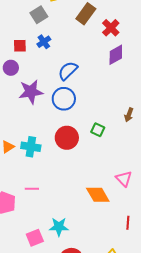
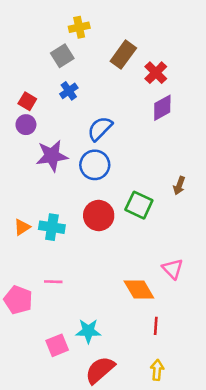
red square: (20, 46) -> (27, 101), moved, turned 32
green square: (98, 130) -> (139, 205), size x1.5
red line: (128, 223) -> (156, 326), moved

